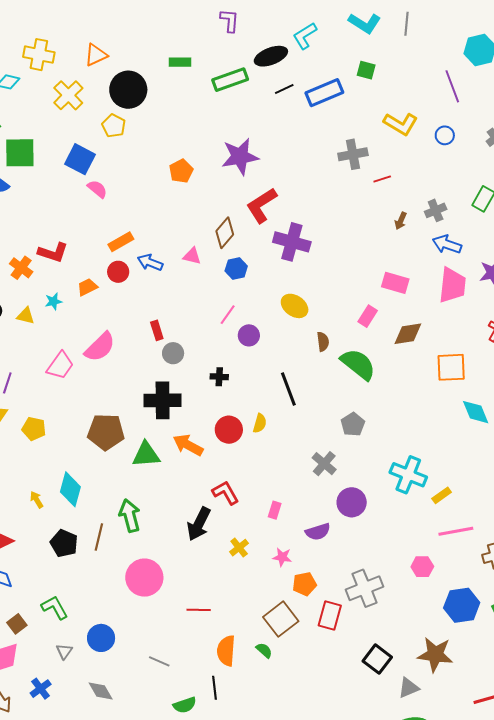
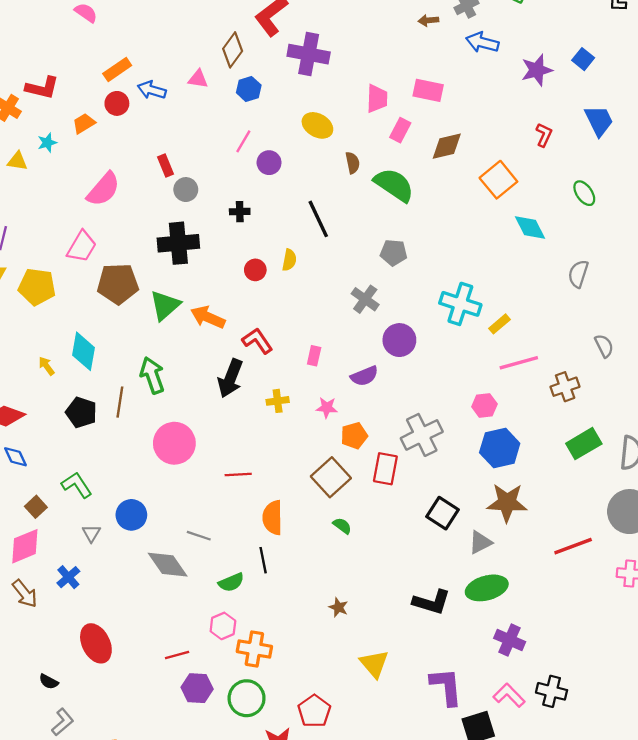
brown arrow: (401, 221) -> (428, 20), turned 66
pink trapezoid: (452, 285) -> (377, 98), moved, size x0.7
pink trapezoid: (60, 365) -> (82, 247), moved
orange square: (451, 367) -> (498, 180), turned -32
gray pentagon: (353, 424) -> (394, 253), turned -30
yellow pentagon: (34, 429) -> (37, 287), size x1.4
red circle: (229, 430) -> (255, 270), size x0.7
orange arrow: (188, 445) -> (208, 317), moved
green triangle: (146, 454) -> (165, 305), turned -32
yellow cross: (239, 548) -> (278, 401), turned 36
blue hexagon: (462, 605) -> (500, 448), moved
green semicircle: (264, 650) -> (342, 526), moved
gray diamond: (101, 691) -> (168, 565), moved, size x1.4

